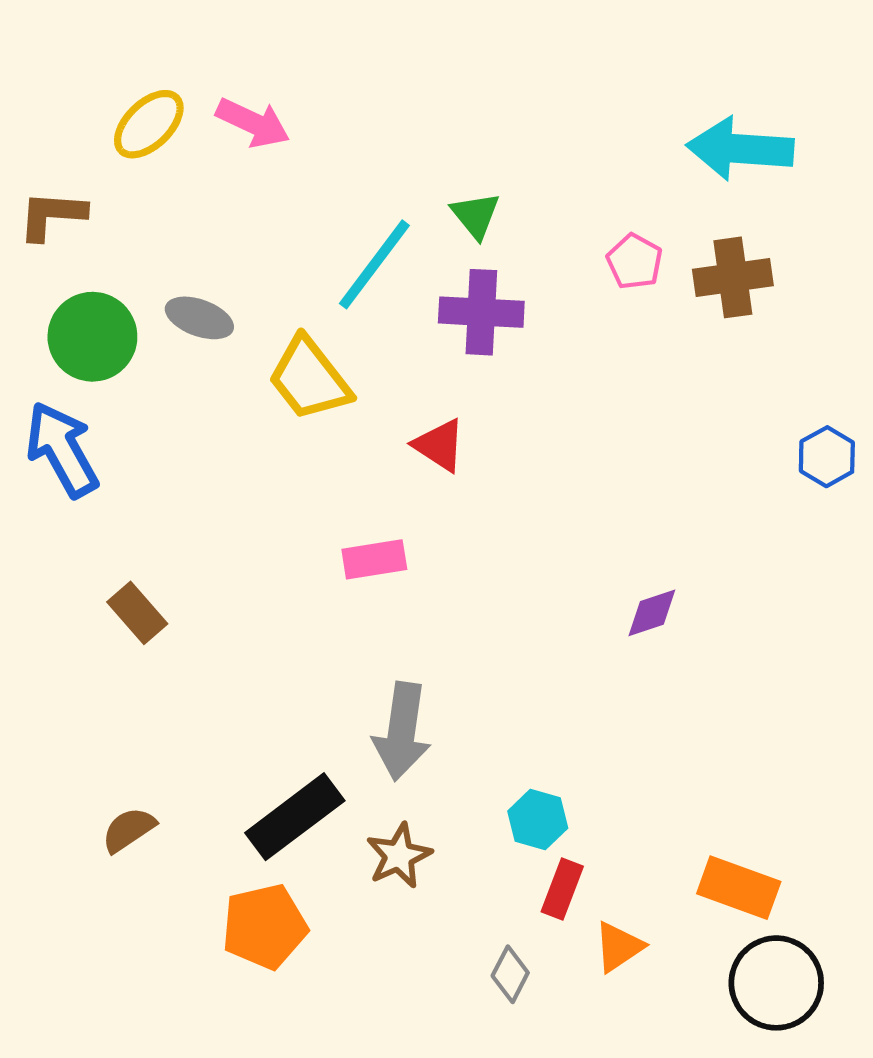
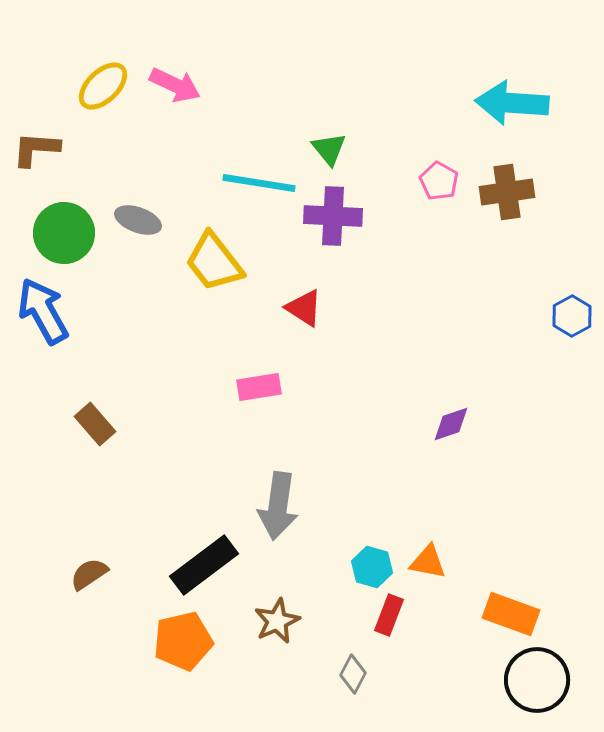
cyan line: (374, 264) -> (259, 183), turned 62
brown star: (399, 856) -> (277, 621), moved
orange triangle: (619, 947) -> (428, 562), moved, turned 45

